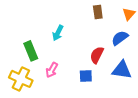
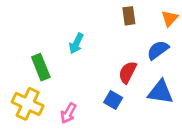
pink arrow: (52, 70) -> (68, 113), moved
blue square: (86, 76) -> (113, 100), turned 32

